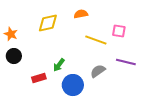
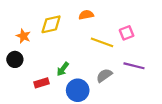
pink square: (119, 31) -> (127, 33), turned -32
orange star: (11, 34) -> (23, 36), moved

